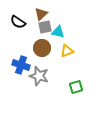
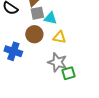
yellow triangle: (67, 51) -> (59, 37), turned 32
gray star: (39, 76) -> (57, 62), moved

